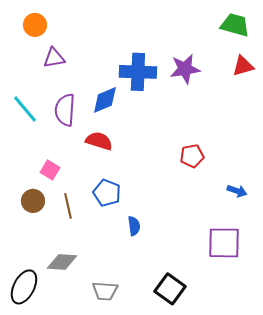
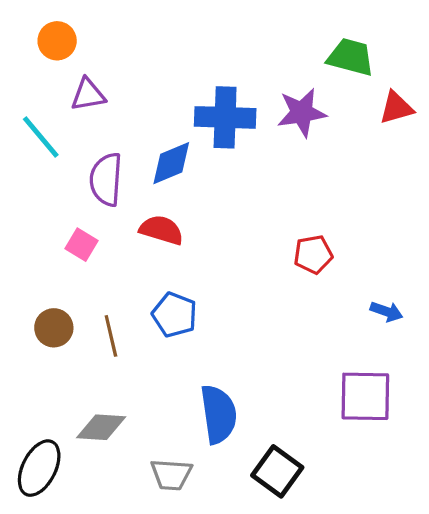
green trapezoid: (235, 25) -> (351, 57), moved
cyan line: (25, 109) -> (41, 137), moved
pink square: (50, 170) -> (82, 245), moved
blue semicircle: (134, 226) -> (219, 414), moved, size x1.8

